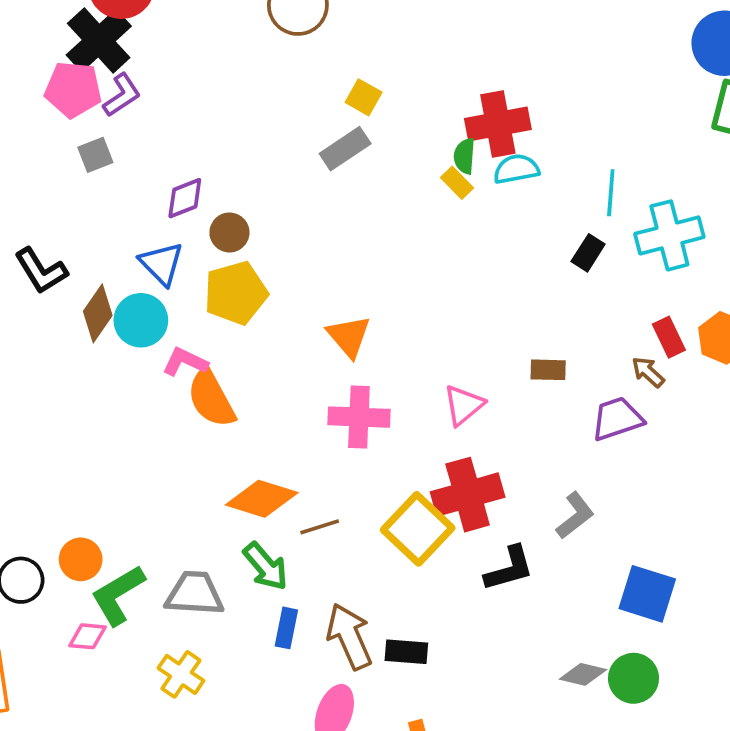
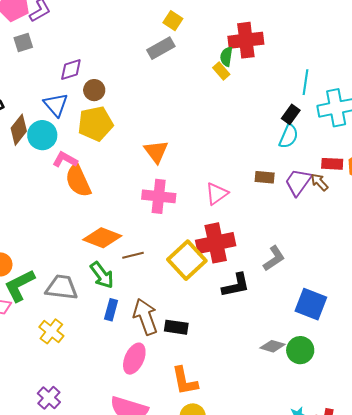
cyan semicircle: (516, 169) -> (289, 136), moved, turned 120
red rectangle: (669, 337) -> (332, 164), turned -65
purple trapezoid: (617, 419) -> (298, 182), moved, turned -40

